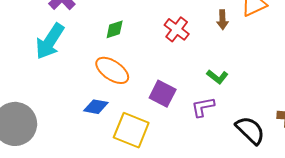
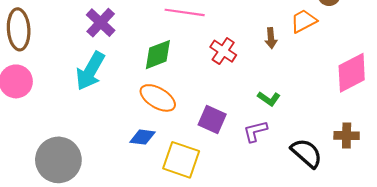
green diamond: (115, 29) -> (158, 55), size x1.5

